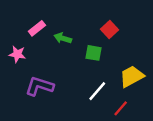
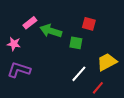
red square: (110, 30) -> (89, 24), turned -32
green arrow: (63, 38) -> (51, 31), size x1.5
purple L-shape: (39, 86) -> (19, 70), moved

